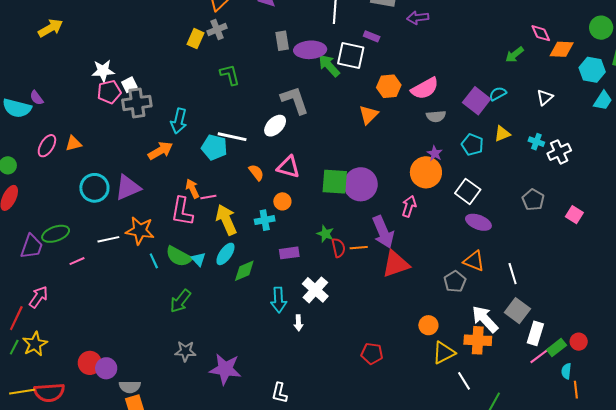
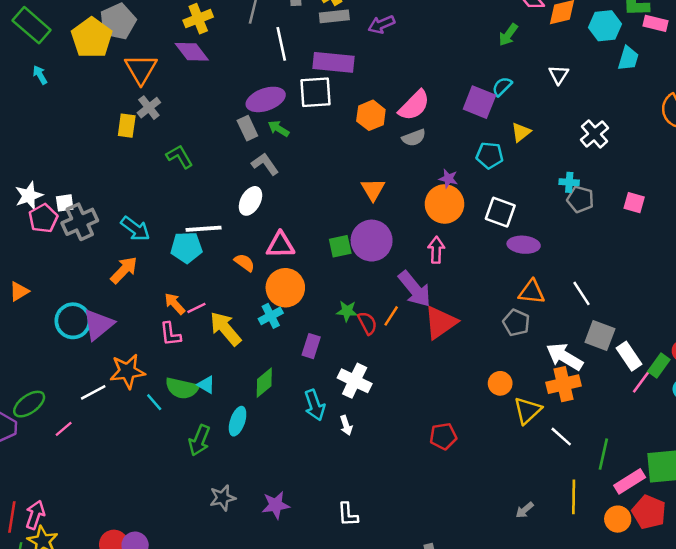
purple rectangle: (372, 36) -> (334, 62), size x2.0
gray rectangle: (282, 41) -> (247, 128), moved
green arrow: (329, 66) -> (279, 129), moved, size x0.7
white square: (129, 85) -> (65, 203), turned 35
gray L-shape: (295, 100) -> (265, 164), size x0.7
orange triangle: (369, 115) -> (373, 189), moved
gray semicircle: (436, 116) -> (414, 138), moved
cyan arrow: (179, 121) -> (135, 229), turned -50
cyan cross: (536, 142) -> (569, 182), moved
green square: (335, 182) -> (340, 246), size x0.7
cyan circle: (94, 188) -> (73, 321), moved
orange circle: (282, 201) -> (285, 288), size x1.8
pink L-shape: (182, 211) -> (170, 334), size x0.7
orange line: (359, 248) -> (391, 316), turned -36
purple rectangle: (289, 253) -> (311, 346), turned -48
cyan ellipse: (225, 254) -> (238, 421), moved
pink arrow: (39, 297) -> (35, 515), moved
white rectangle: (535, 333) -> (629, 356), turned -35
purple star: (225, 369) -> (276, 505), size x0.7

